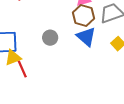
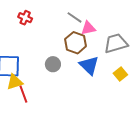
brown hexagon: (83, 16) -> (76, 43), moved

